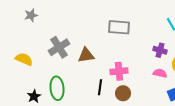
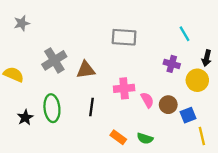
pink semicircle: (160, 73) -> (147, 100), moved, turned 48
black line: (100, 87) -> (91, 107), moved
brown circle: (123, 93) -> (168, 105), moved

